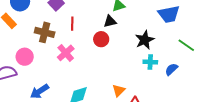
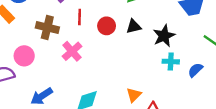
black triangle: (110, 21) -> (134, 26), moved
red circle: (101, 39) -> (107, 26), moved

